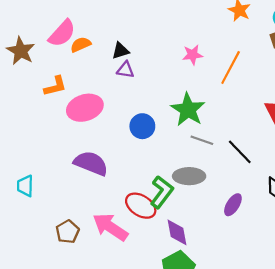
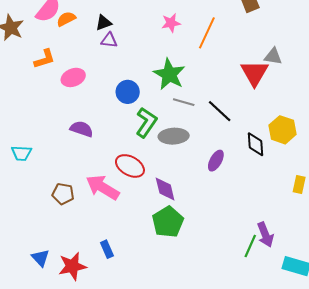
pink ellipse: (85, 108) -> (73, 77), size x0.7
purple semicircle: (91, 163) -> (82, 129), size x0.7
cyan trapezoid: (25, 186) -> (21, 153), turned -85
green L-shape: (162, 192) -> (146, 122), moved
brown pentagon: (68, 232) -> (63, 194), turned -30

